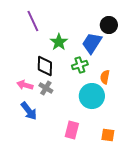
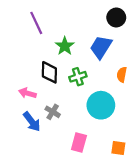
black circle: (109, 25) -> (116, 17), moved
green cross: (80, 65) -> (78, 77), moved
orange semicircle: (105, 77) -> (122, 75), moved
gray cross: (46, 88) -> (53, 112), moved

